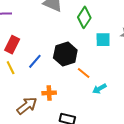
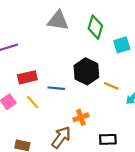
red rectangle: (12, 45) -> (27, 77), turned 66
blue line: (35, 61) -> (56, 88), turned 70

